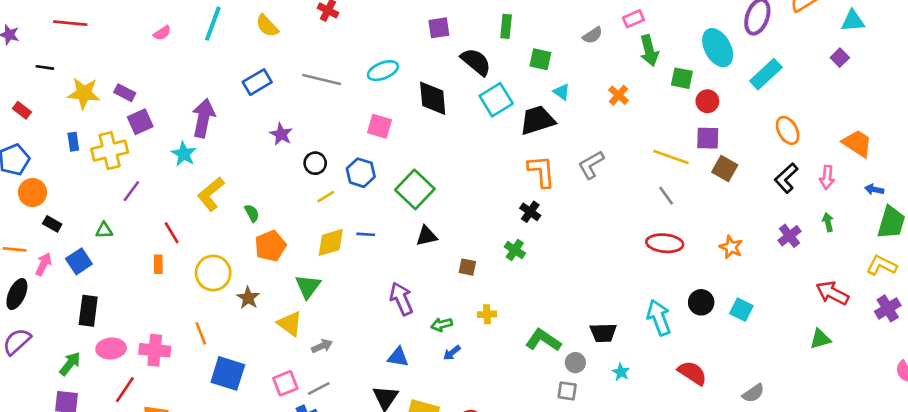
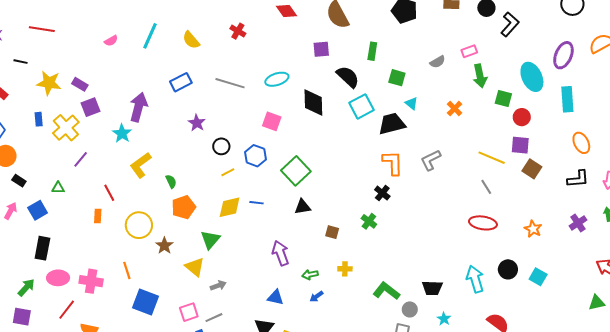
cyan rectangle: (766, 74) -> (567, 99), turned -55
yellow cross: (110, 151) -> (66, 128), turned -32
black L-shape: (786, 178) -> (578, 179), turned -145

